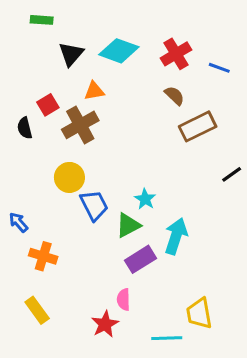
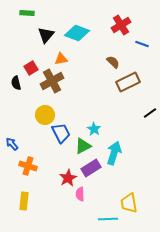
red cross: (176, 54) -> (121, 25), moved
yellow rectangle: (37, 310) -> (24, 201), turned 42
red star: (105, 324) -> (68, 178), moved

